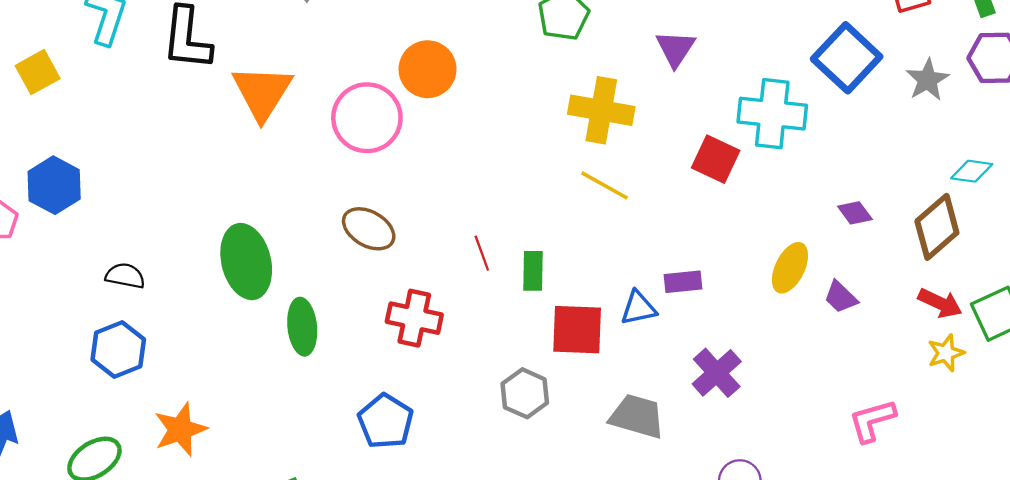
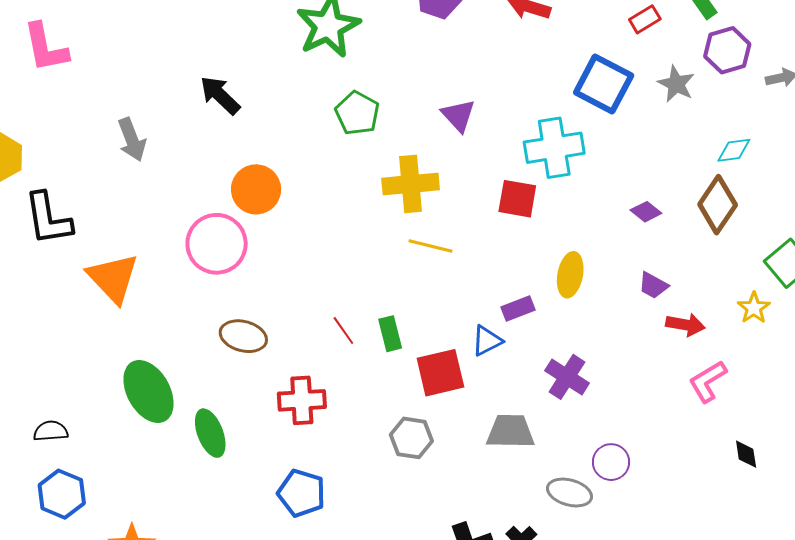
orange triangle: (262, 92) -> (113, 278), moved
yellow ellipse: (790, 268) -> (570, 275), moved
red arrow: (940, 303) -> (685, 325), moved

